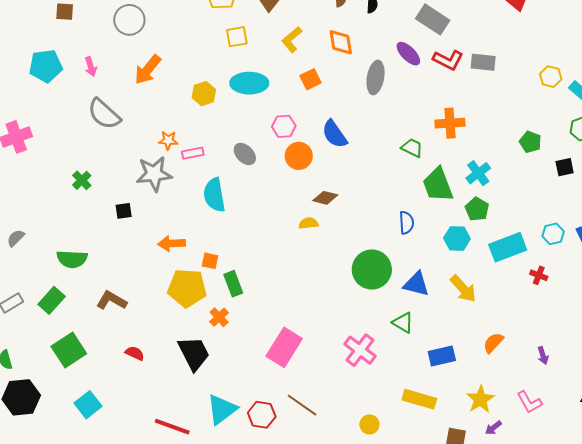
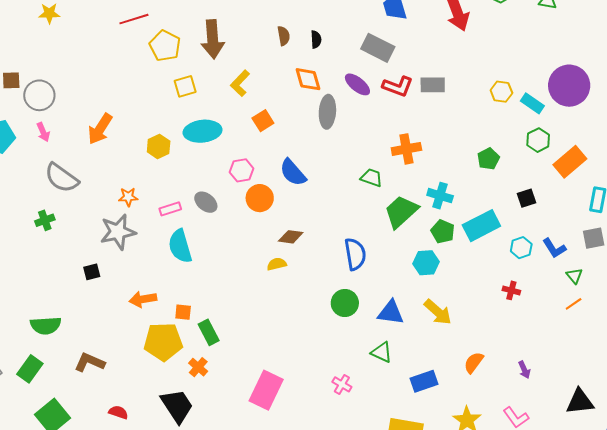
gray circle: (129, 20) -> (39, 95), moved
orange diamond: (341, 42) -> (308, 79), moved
green pentagon: (530, 142) -> (488, 159), turned 30
pink rectangle: (193, 153) -> (170, 209), moved
black square: (565, 167) -> (526, 198), moved
cyan cross: (478, 173) -> (440, 196), turned -30
green cross: (82, 180) -> (45, 220), moved, turned 30
green trapezoid: (438, 185) -> (401, 212), turned 75
blue semicircle: (406, 223) -> (355, 254), moved, size x1.4
cyan rectangle: (508, 247) -> (481, 226), moved
green circle: (372, 269) -> (345, 303), size x0.7
pink cross: (360, 350) -> (342, 384), size x0.6

